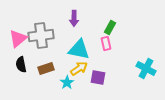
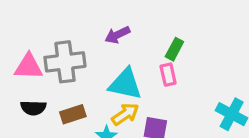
purple arrow: (74, 18) -> (117, 35), turned 63
pink triangle: (18, 38) -> (29, 67), turned 42
black semicircle: (21, 64) -> (33, 108), turned -77

